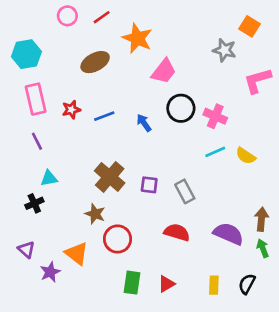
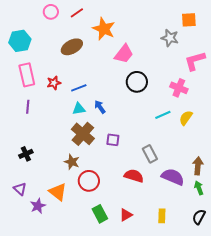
orange square: (250, 26) -> (189, 20), turned -35
pink cross: (215, 116) -> (179, 88), moved
blue arrow: (144, 123) -> (100, 107), moved
purple line: (37, 141) -> (28, 107), turned 32
yellow semicircle: (246, 156) -> (186, 118), turned 91
cyan triangle: (49, 178) -> (79, 109), moved
gray rectangle: (185, 191) -> (150, 154), moved
green rectangle: (132, 283) -> (100, 214), turned -36
black semicircle: (247, 284) -> (199, 217), moved

